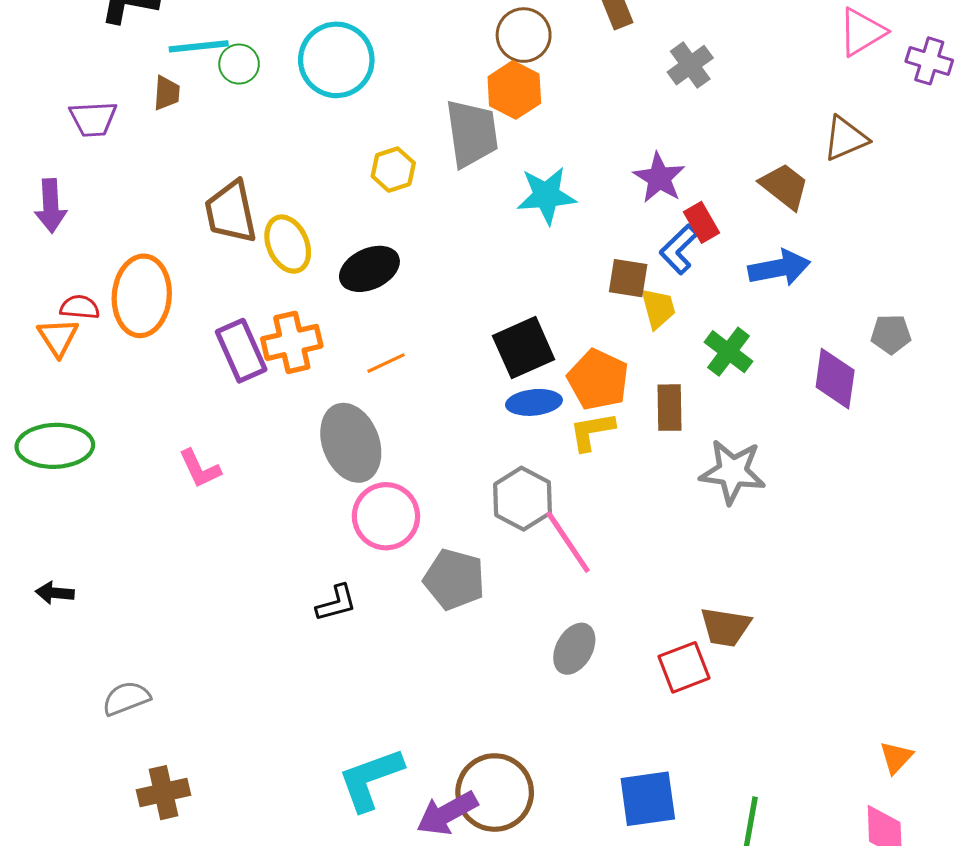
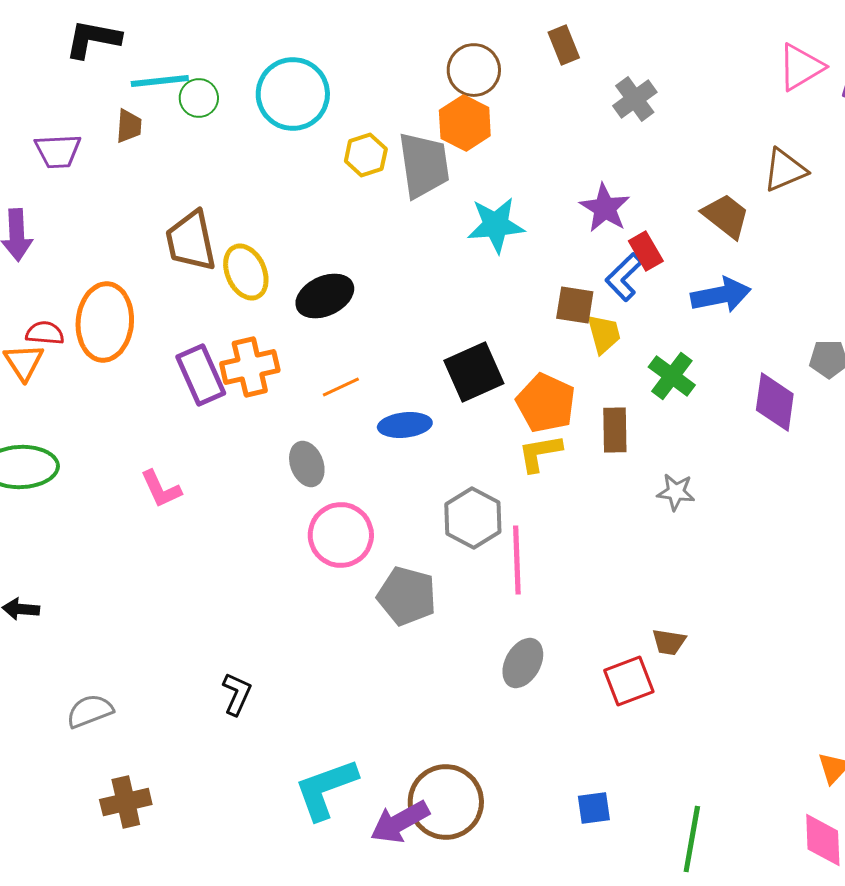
yellow hexagon: (393, 170) -> (366, 155), moved
blue ellipse: (534, 402) -> (405, 425), moved
gray ellipse: (351, 443) -> (307, 464), size x0.6
gray star: (733, 472) -> (676, 492), size x0.6
pink line: (568, 542) -> (517, 560), turned 32
black L-shape: (336, 603) -> (237, 694), moved, turned -51
brown trapezoid: (725, 627) -> (669, 642), size x0.7
blue square: (648, 799) -> (594, 808), size x0.6

